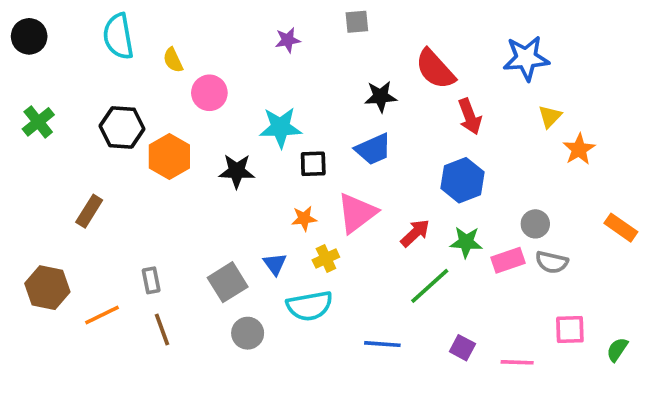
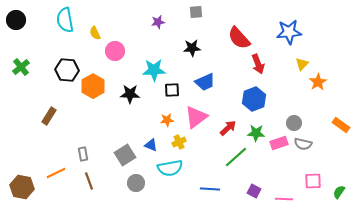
black star: (381, 96) -> (192, 48), moved
blue triangle: (275, 264) -> (151, 145), turned -32
brown hexagon: (47, 288) -> (22, 187), moved

